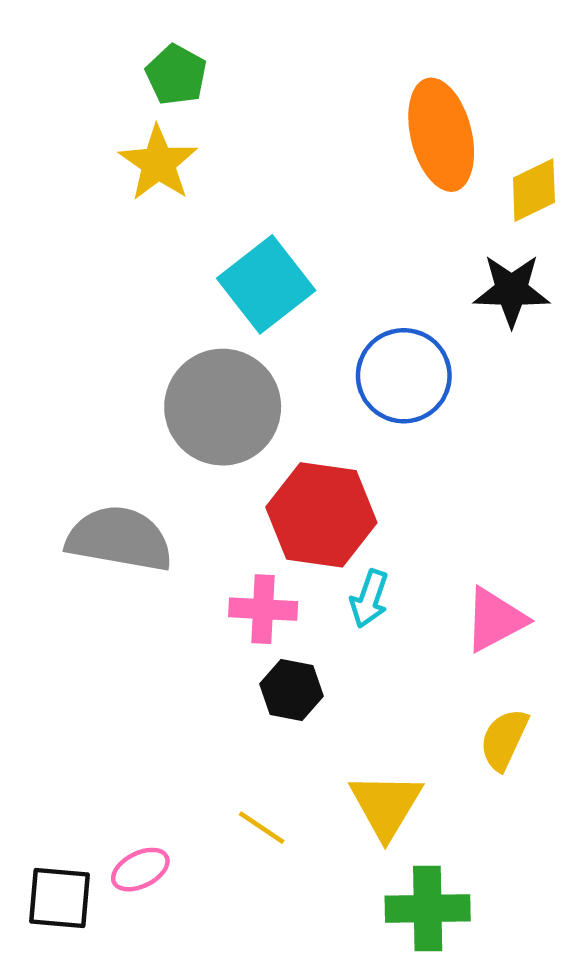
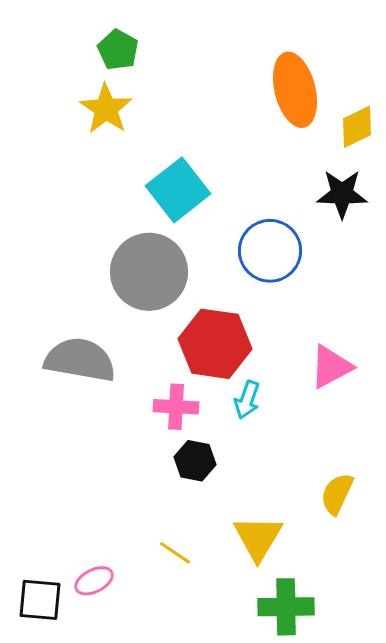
pink triangle: (495, 620) -> (331, 367), moved

